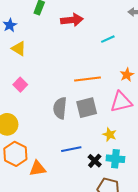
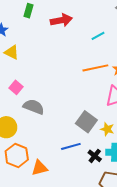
orange line: (87, 79) -> (95, 68), moved
gray semicircle: (60, 108) -> (34, 107), moved, turned 110
gray square: (87, 108) -> (86, 122), moved, turned -35

